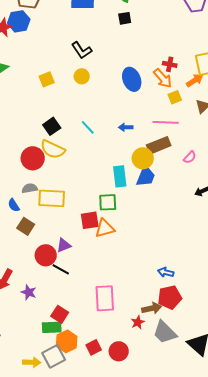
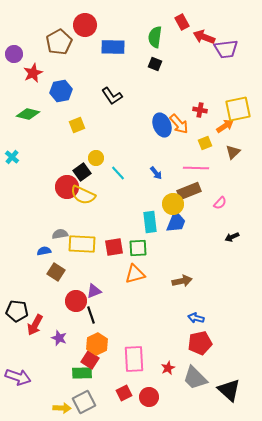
black square: (125, 18) -> (155, 64), turned 32
blue hexagon: (19, 21) -> (61, 91), moved
yellow circle: (82, 76) -> (96, 158), moved
orange arrow: (163, 78) -> (179, 124), moved
blue arrow: (126, 127) -> (156, 173), turned -128
red circle: (33, 158) -> (67, 187), moved
blue semicircle: (14, 205) -> (44, 251), turned 112
red square: (90, 220) -> (114, 247), moved
black line: (61, 269) -> (91, 315), turned 42
pink rectangle: (105, 298) -> (134, 359), moved
brown arrow: (152, 308) -> (182, 281), moved
orange hexagon: (67, 341) -> (97, 344), moved

